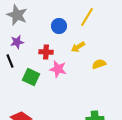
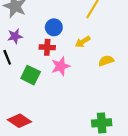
blue circle: (59, 26) -> (54, 27), moved
pink star: (58, 69) -> (61, 66), turned -30

